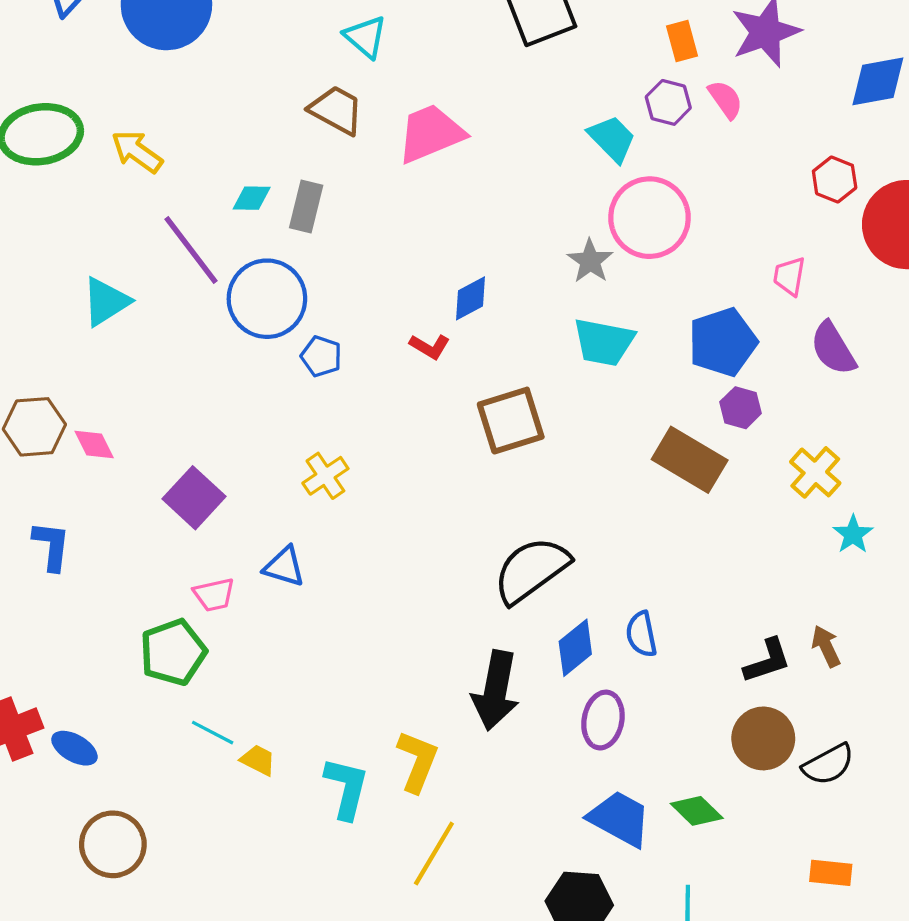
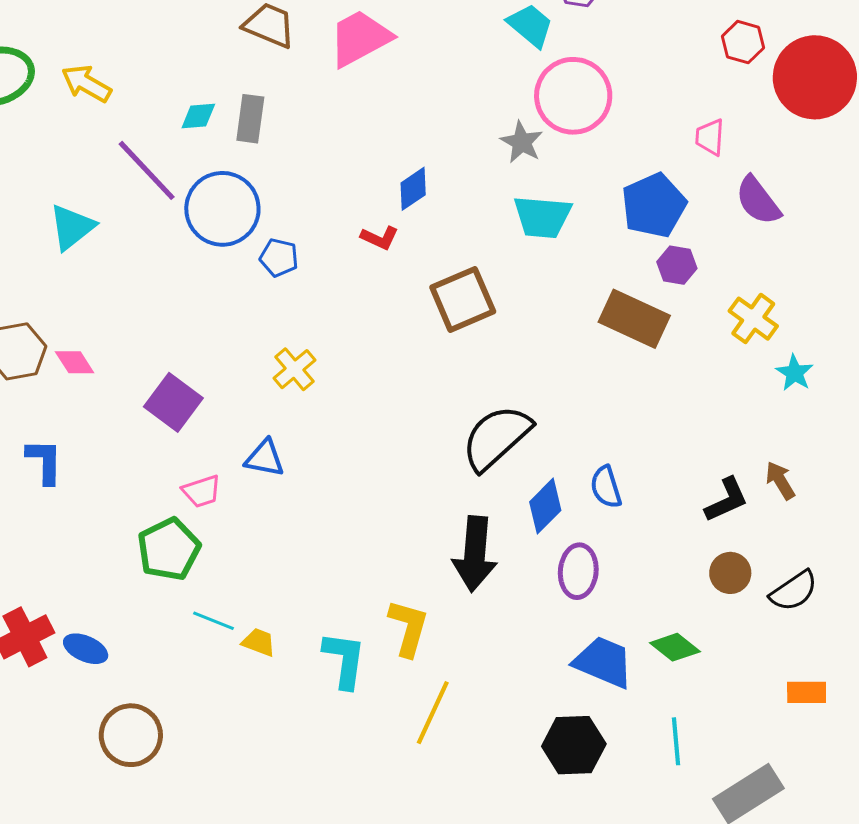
brown circle: (763, 738) -> (730, 573), size x0.7

